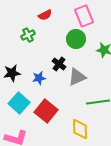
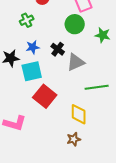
blue star: (39, 78) -> (33, 47), moved
cyan square: (19, 103) -> (32, 71), moved, turned 35

